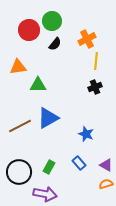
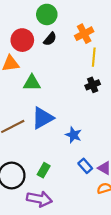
red circle: (29, 30) -> (22, 40), moved
blue star: (86, 134) -> (73, 135), moved
blue rectangle: (79, 163) -> (85, 166), moved

